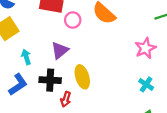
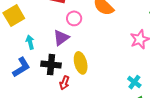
pink circle: (73, 20) -> (74, 18), moved
cyan cross: (146, 84) -> (134, 82), moved

